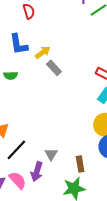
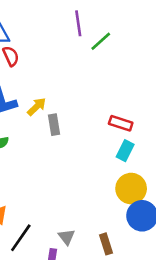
gray rectangle: (54, 68) -> (54, 125), turned 42

